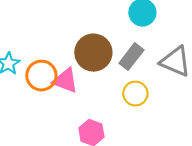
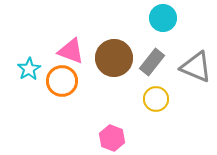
pink triangle: (65, 81) -> (71, 51), moved

